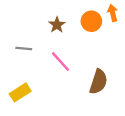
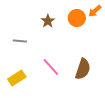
orange arrow: (113, 13) -> (95, 11), turned -120
pink line: (61, 62) -> (51, 67), moved

